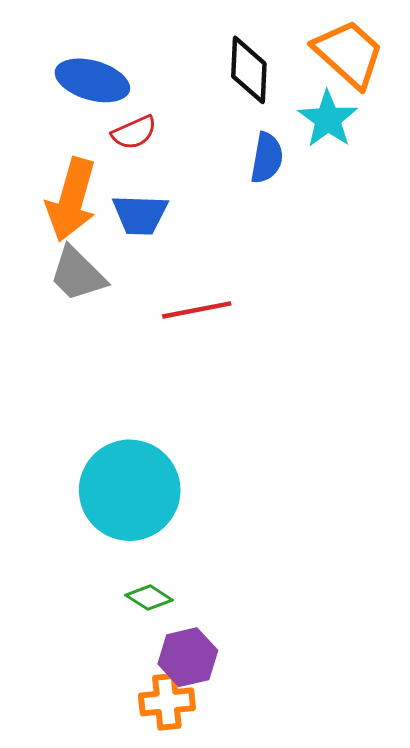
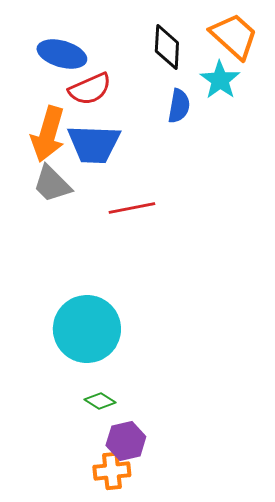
red semicircle: (134, 133) -> (90, 89), size x1.4
blue trapezoid: (140, 215) -> (94, 144), size x1.4

